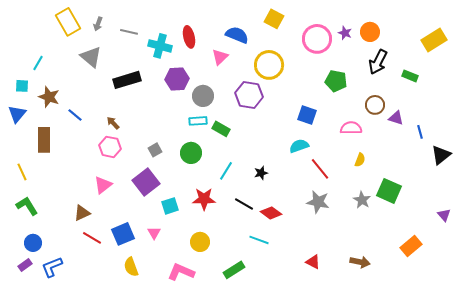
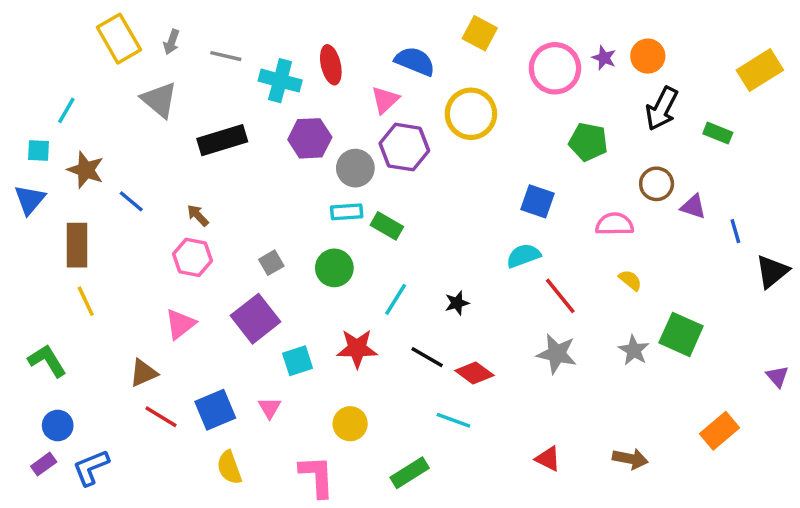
purple hexagon: (249, 95) -> (404, 147), moved
yellow semicircle: (360, 160) -> (630, 280), turned -72
yellow line: (22, 172) -> (86, 301), moved
pink L-shape: (181, 272) -> (317, 476), turned 64

